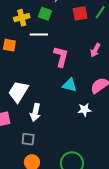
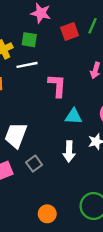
white arrow: (35, 112) -> (69, 151), moved
gray square: (28, 139) -> (34, 164), moved, turned -32

